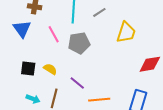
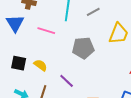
pink line: (54, 34) -> (46, 31), turned -48
gray pentagon: (79, 43) -> (83, 48), moved

